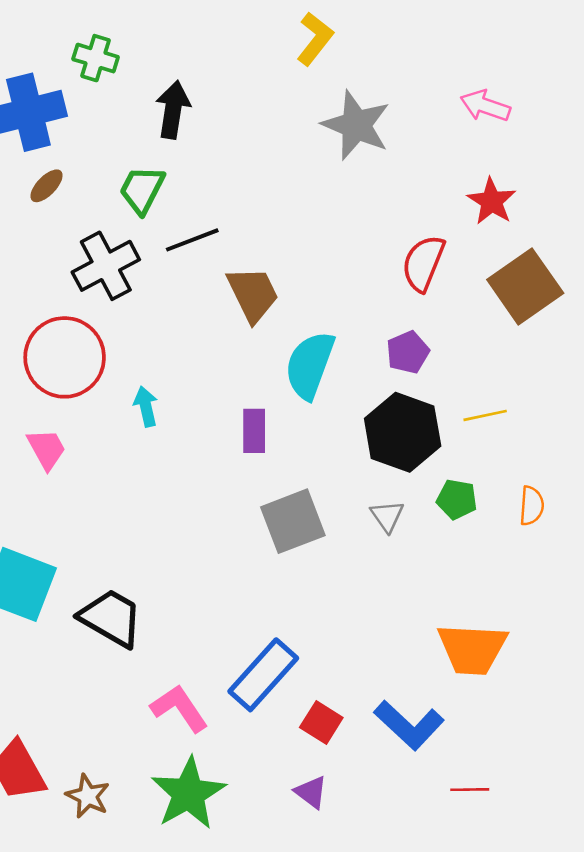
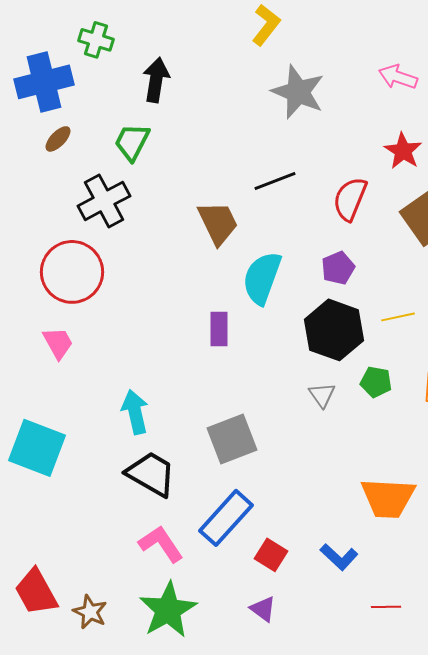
black line: (192, 240) -> (275, 181), moved
cyan arrow: (146, 406) -> (135, 412), moved, size x1.4
gray square: (293, 521) -> (232, 439), moved
black trapezoid: (111, 618) -> (151, 474), moved
blue L-shape: (409, 725) -> (339, 557), size x0.7

